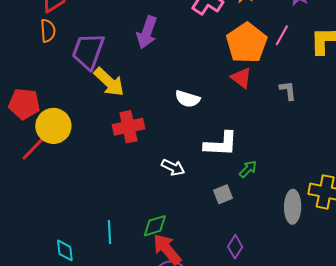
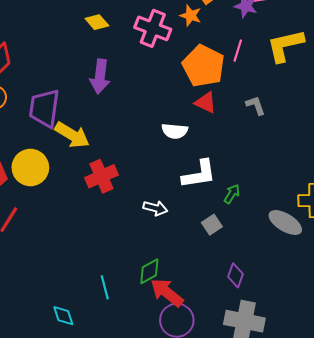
white semicircle: (188, 99) -> (175, 131), moved
yellow circle: (53, 126) -> (30, 168), moved
gray ellipse: (293, 207) -> (285, 222), turned -48

